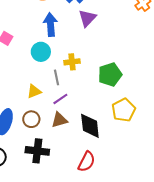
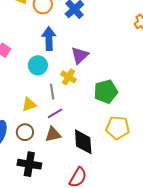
purple triangle: (87, 18) -> (80, 55), moved
yellow cross: (72, 62) -> (69, 77), turned 35
yellow pentagon: (124, 110) -> (118, 128), turned 30

